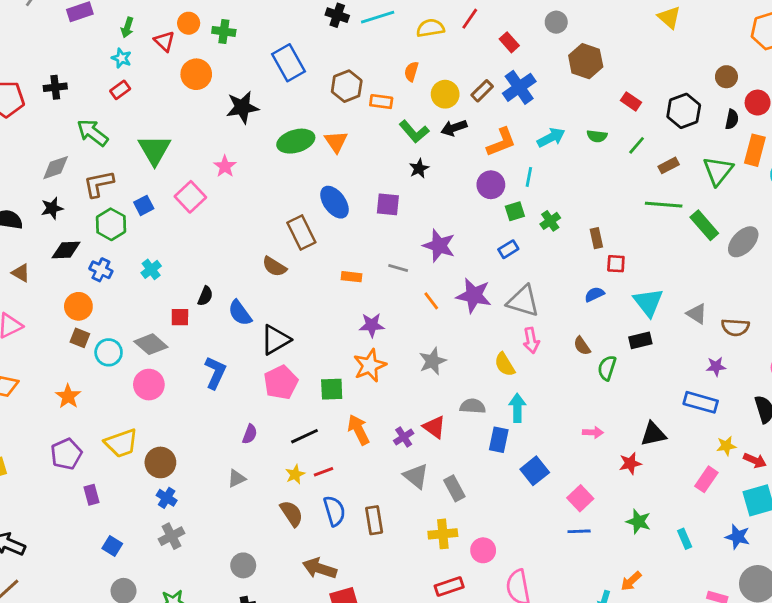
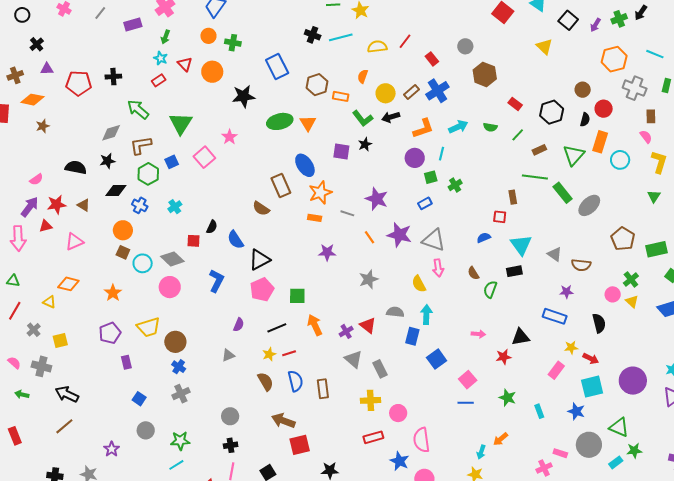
red triangle: (164, 41) -> (185, 64), moved
purple square: (388, 204) -> (341, 152), moved
brown rectangle: (596, 238) -> (513, 197), moved
orange star: (370, 365) -> (320, 193), moved

